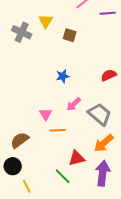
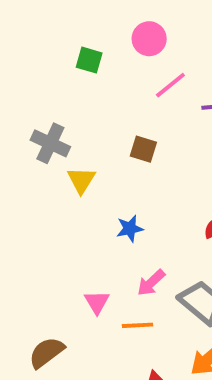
yellow triangle: (46, 21) -> (81, 180), moved
orange line: (58, 130) -> (138, 325), moved

